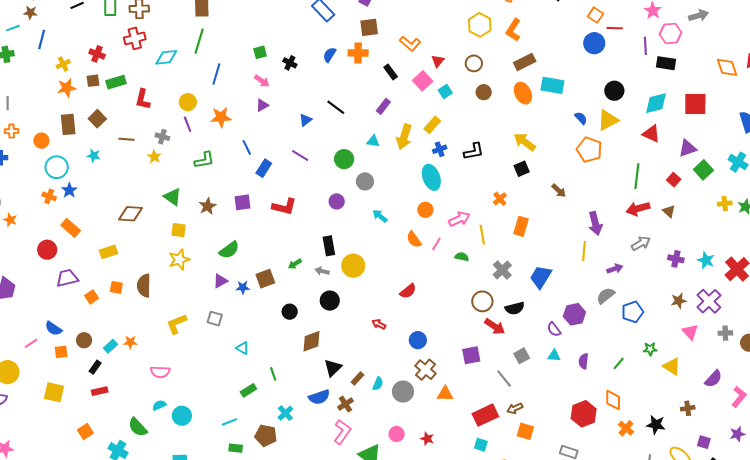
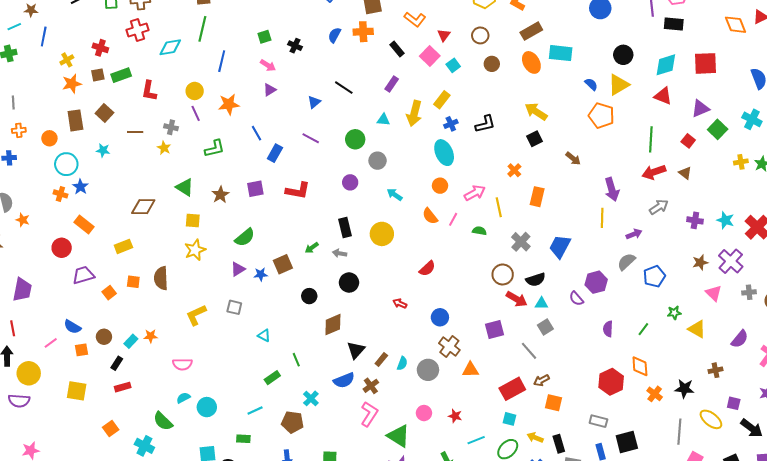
yellow circle: (353, 266) -> (382, 234), moved
cyan triangle: (554, 356) -> (541, 303), moved
green rectangle: (236, 448) -> (243, 439), moved

